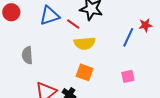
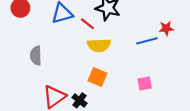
blue line: (128, 37) -> (147, 41), turned 48

